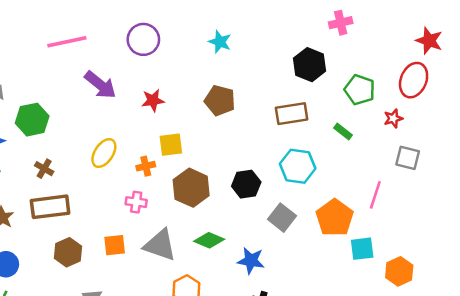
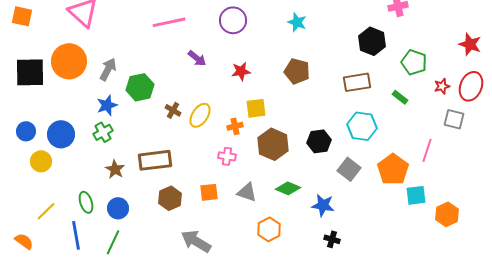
red star: (429, 41) -> (470, 44), moved
red ellipse: (414, 80) -> (471, 86), moved
purple arrow: (100, 85) -> (197, 58), size x0.7
brown cross: (44, 169) -> (173, 110), moved
gray triangle: (160, 245) -> (247, 192), size x0.7

